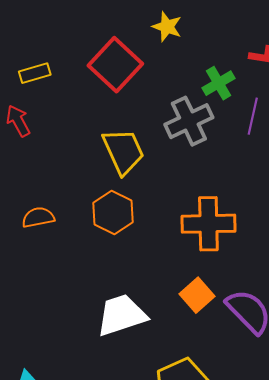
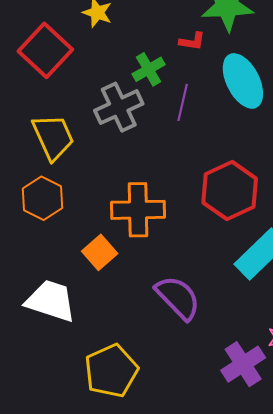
orange square: (197, 295) -> (100, 252), moved
white trapezoid: (122, 315) -> (51, 301), turned 36

